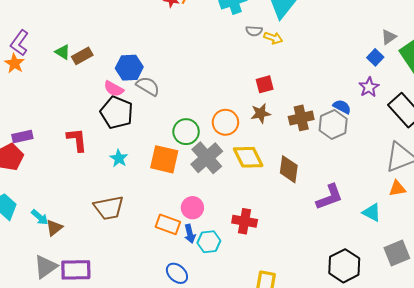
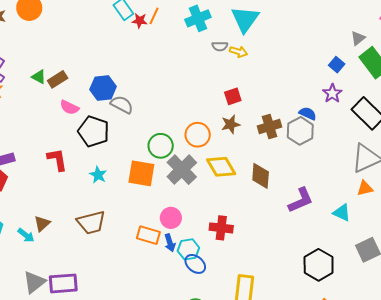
gray triangle: (389, 37) -> (358, 38), moved
pink semicircle: (114, 89) -> (69, 107), moved
brown triangle: (54, 228) -> (42, 224), moved
blue ellipse: (177, 273) -> (195, 264), moved

